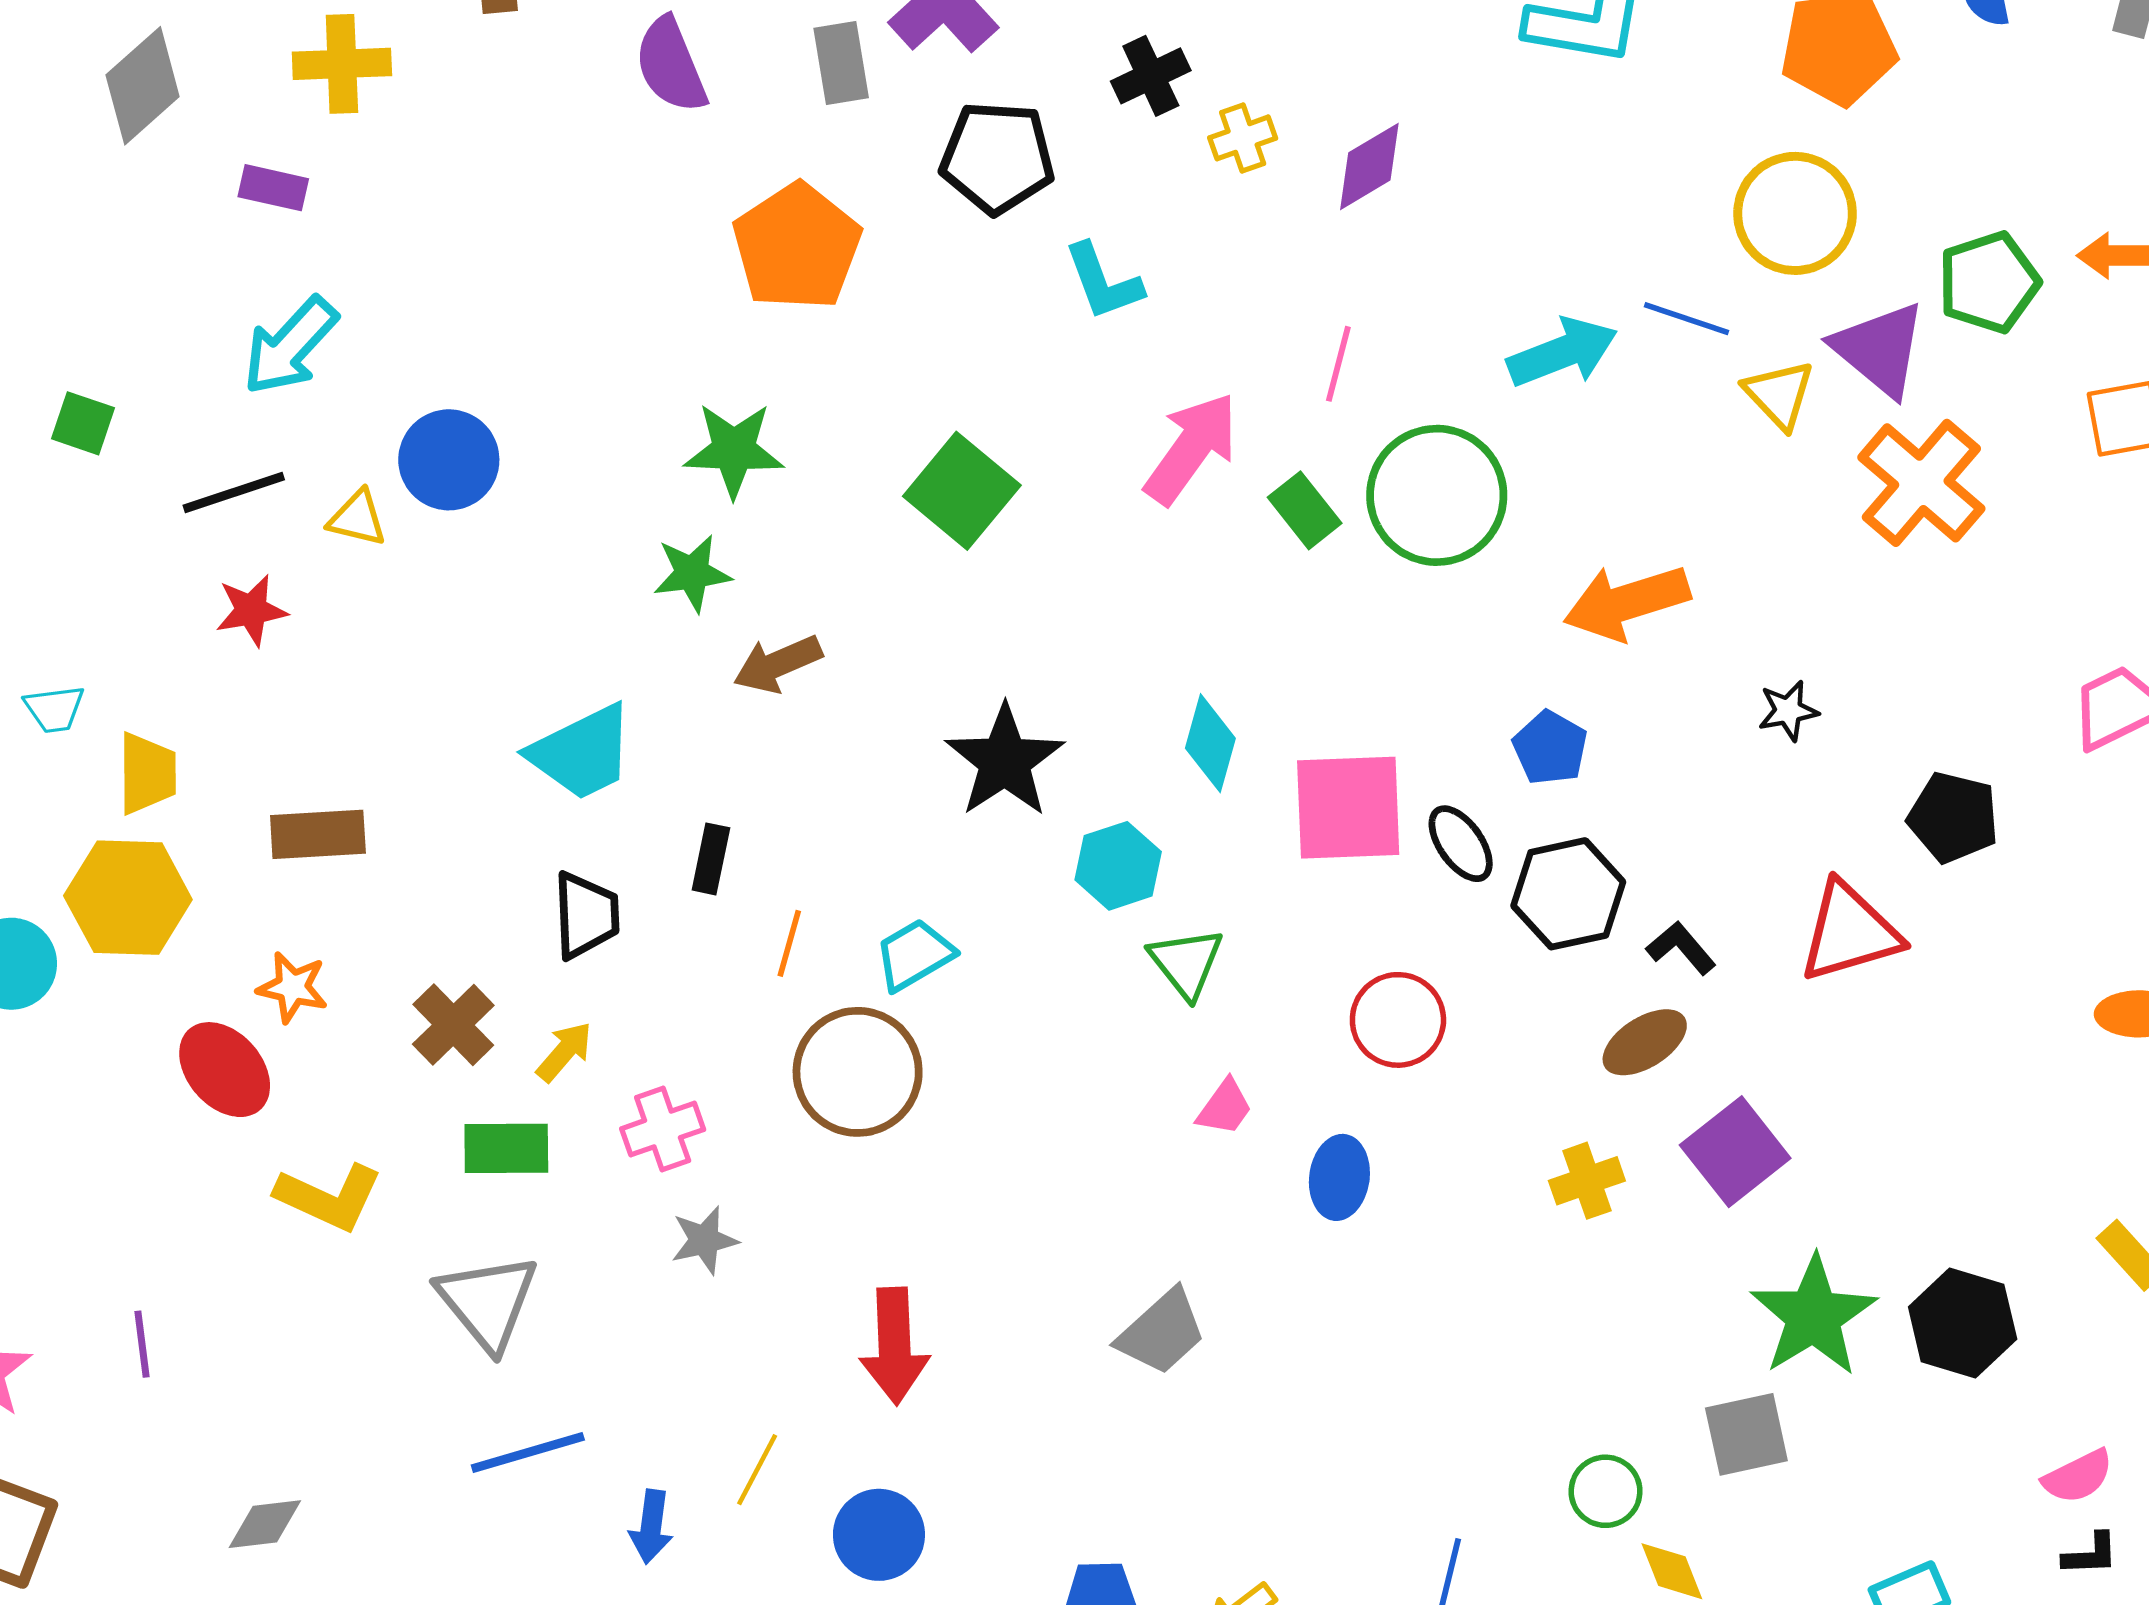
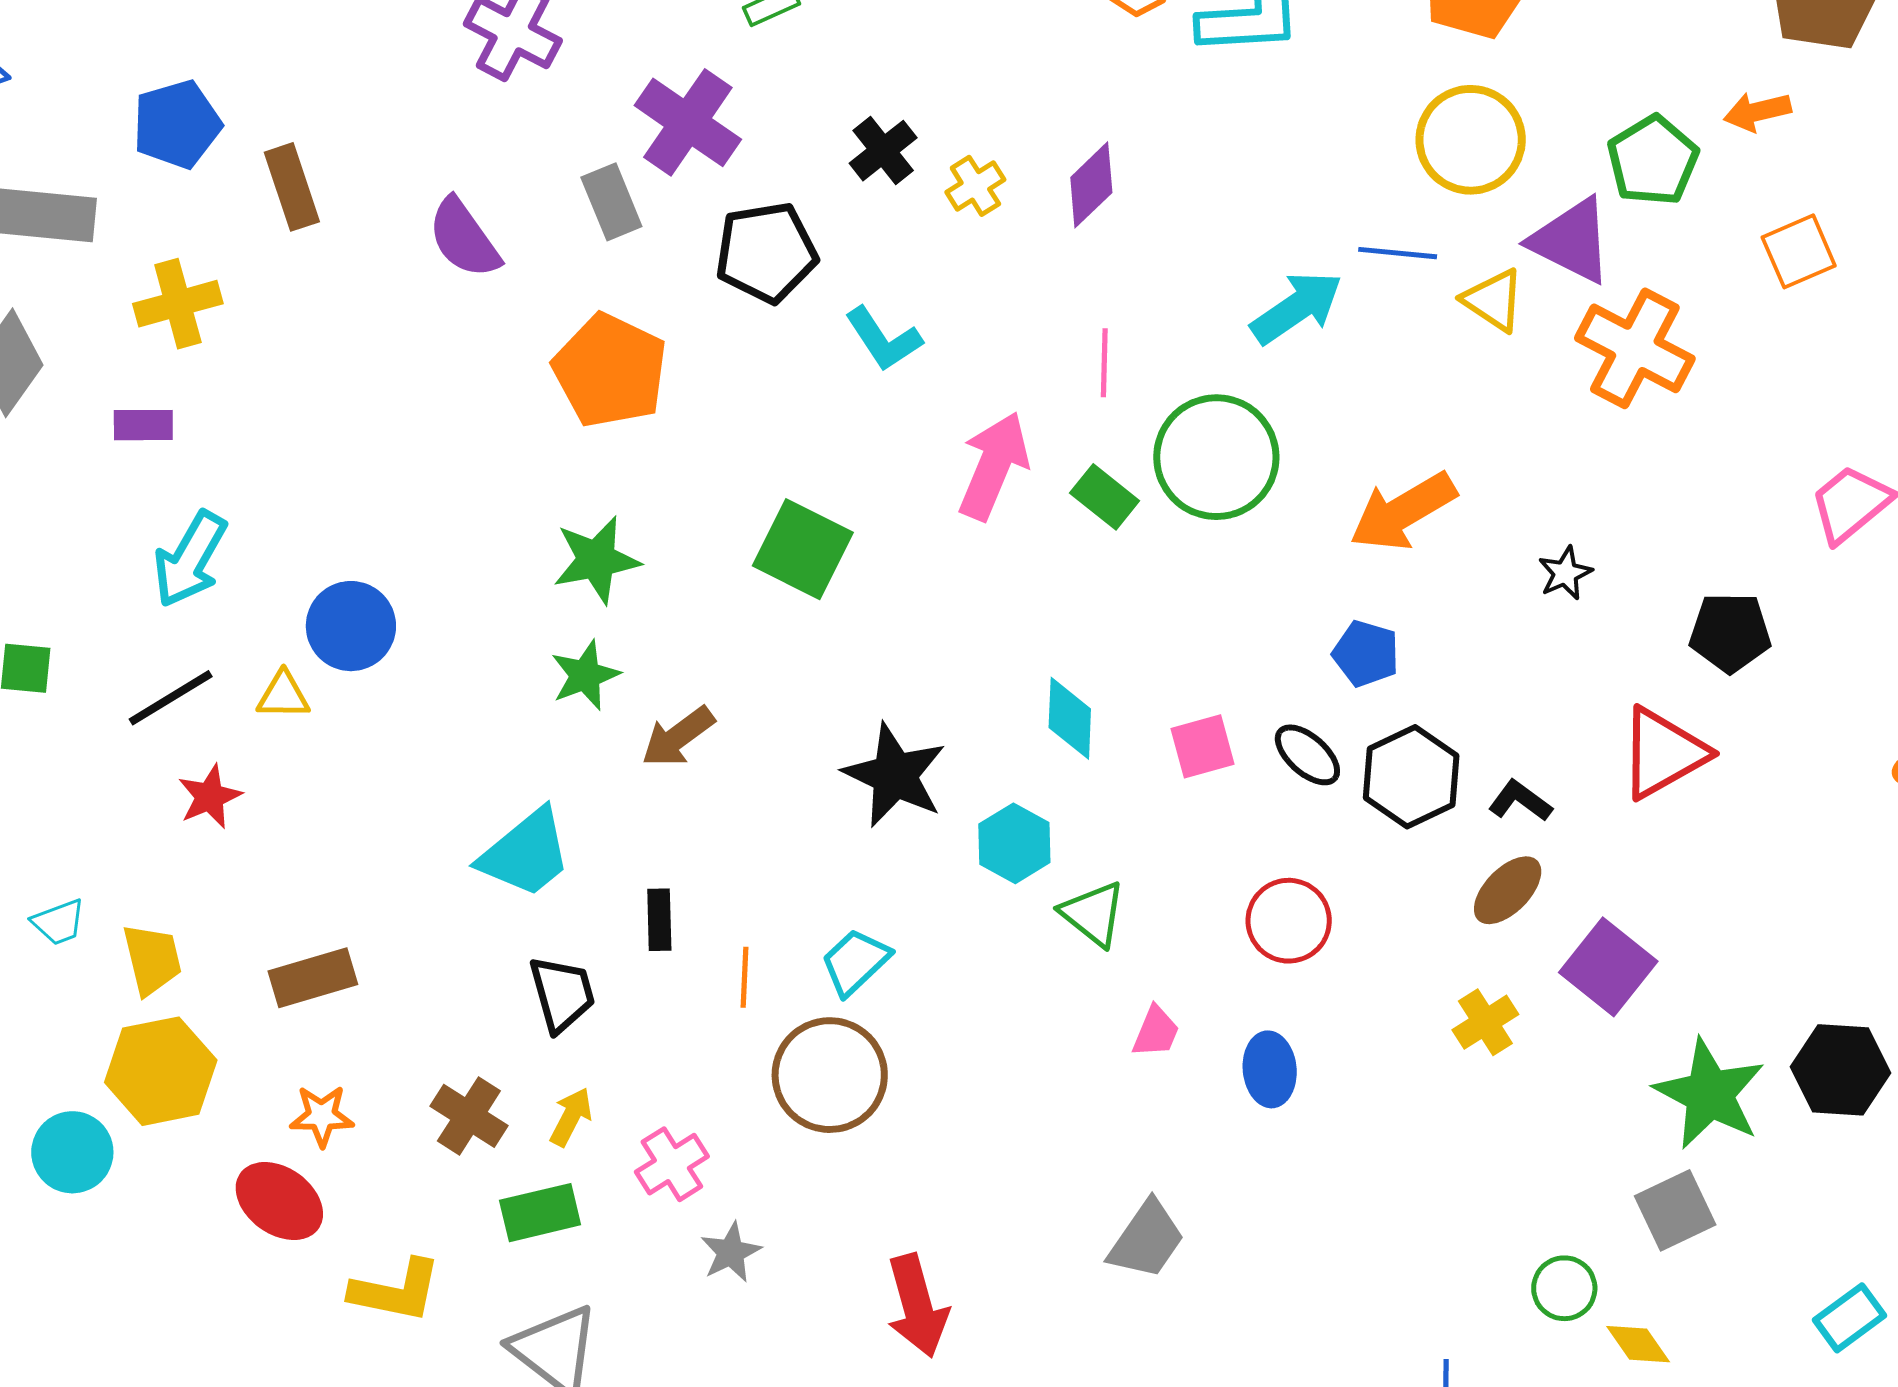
pink square: (1348, 808) -> (1202, 746), size x0.6

